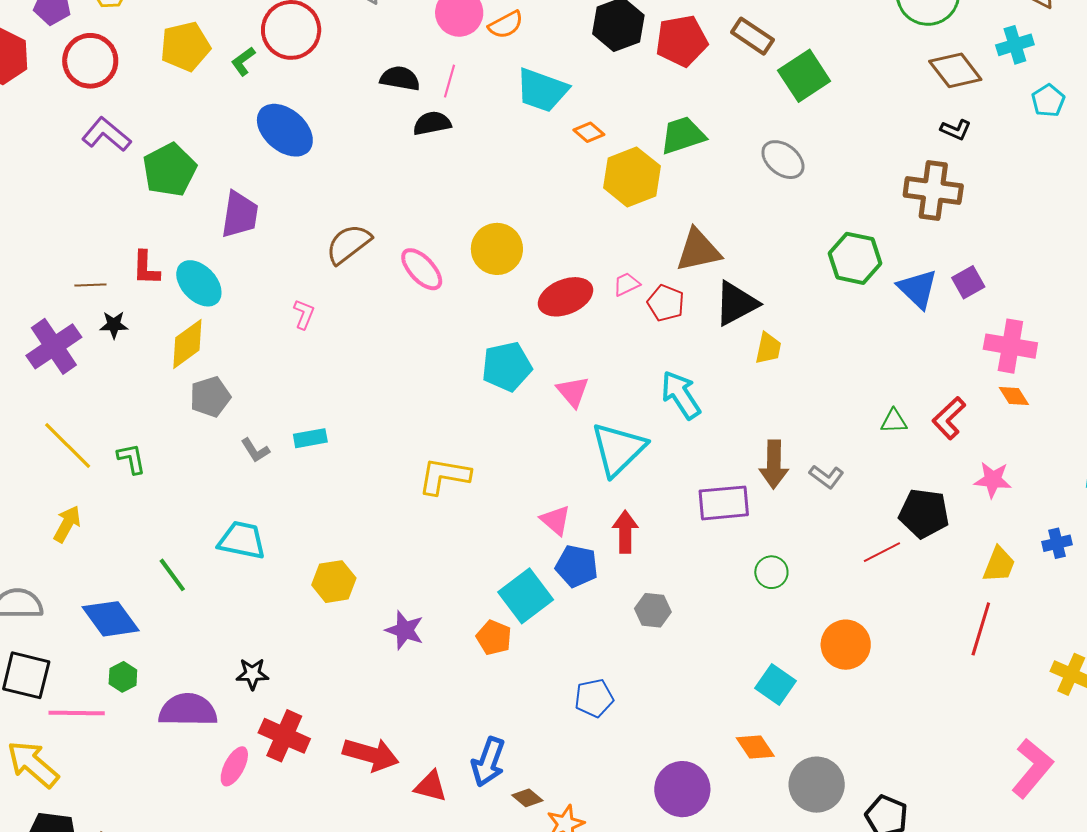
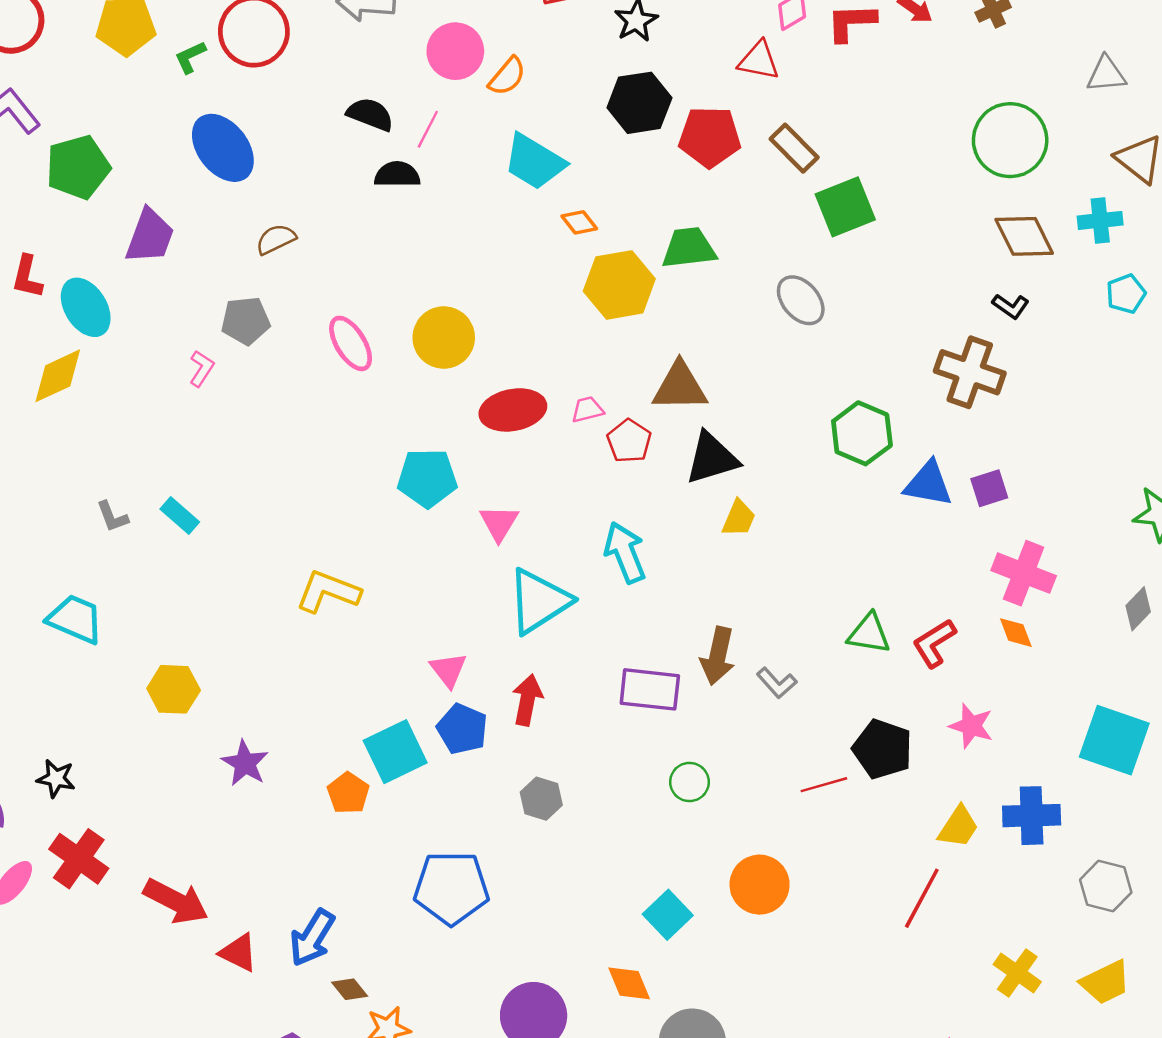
orange semicircle: (506, 25) -> (507, 76), turned -33
brown semicircle: (349, 244) -> (276, 239), moved, size x0.7
blue triangle: (918, 289) -> (928, 484), turned -45
gray pentagon: (210, 397) -> (246, 321), moved
green triangle: (894, 421) -> (869, 634), size x1.4
cyan rectangle: (310, 438) -> (180, 516), turned 40
blue cross: (1057, 543) -> (1032, 816), size x1.6
blue pentagon: (594, 698) -> (451, 888), size x1.6

